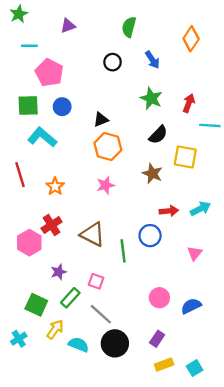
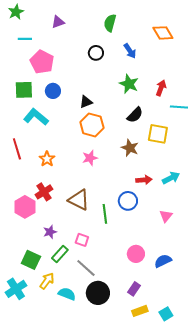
orange diamond: (191, 39) -> (163, 33), turned -65
cyan cross: (19, 339) -> (16, 289), size x1.5

